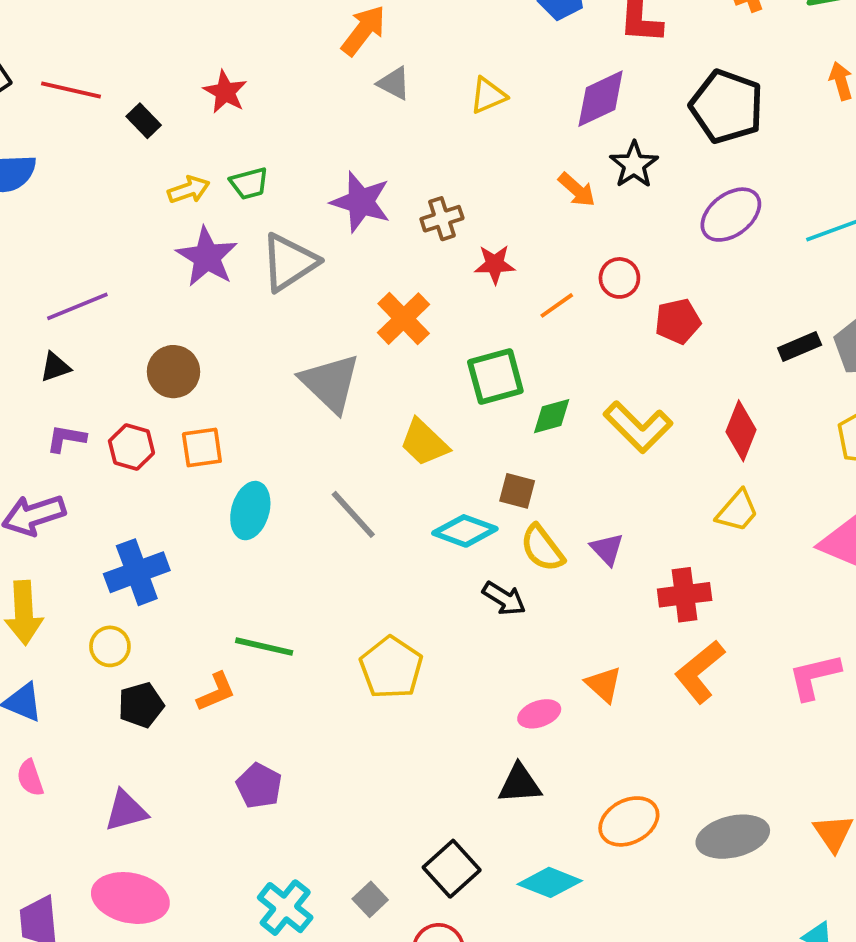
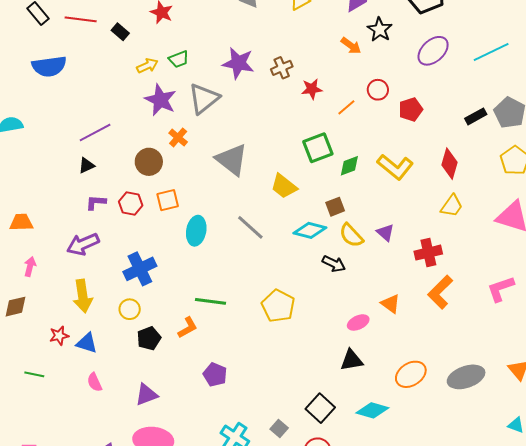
orange cross: (404, 319) -> (178, 137), moved, size x0.7
brown square: (517, 491) -> (335, 207), turned -30

